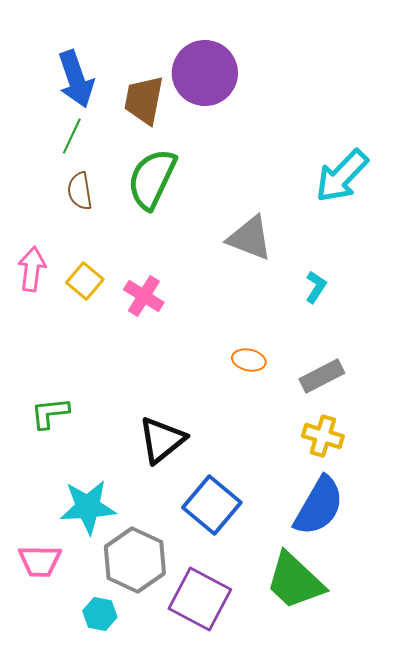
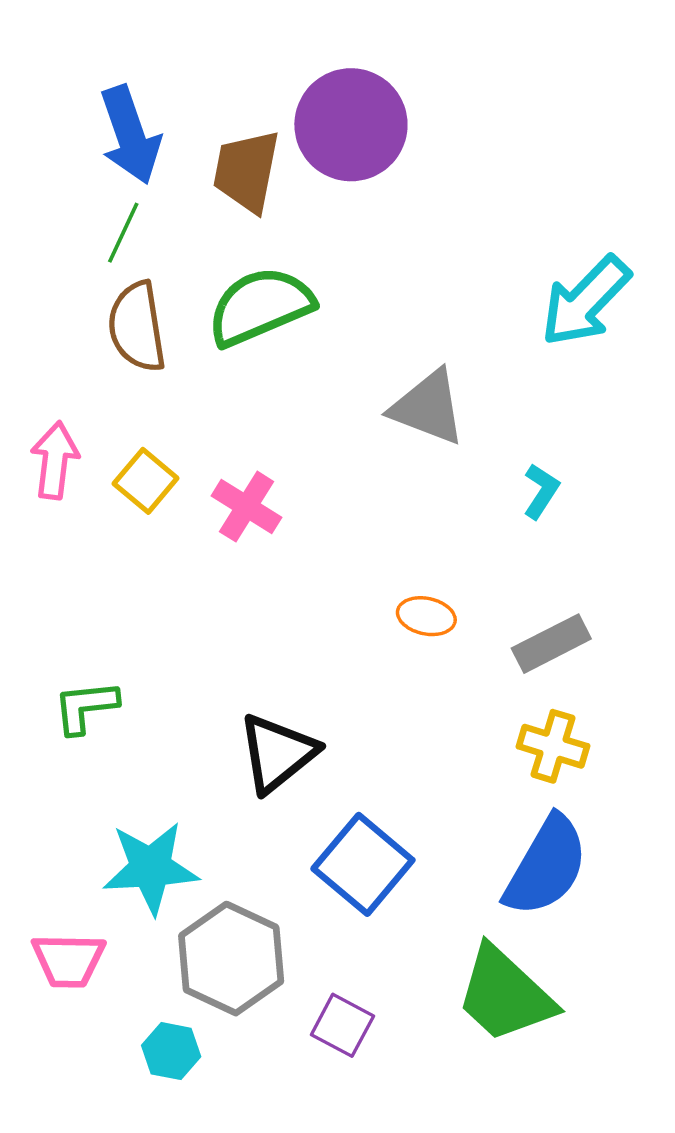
green semicircle: (152, 179) -> (260, 306), turned 42
brown semicircle: (80, 191) -> (137, 327), size x1.4
purple square: (200, 599) -> (342, 1025), size x0.6

